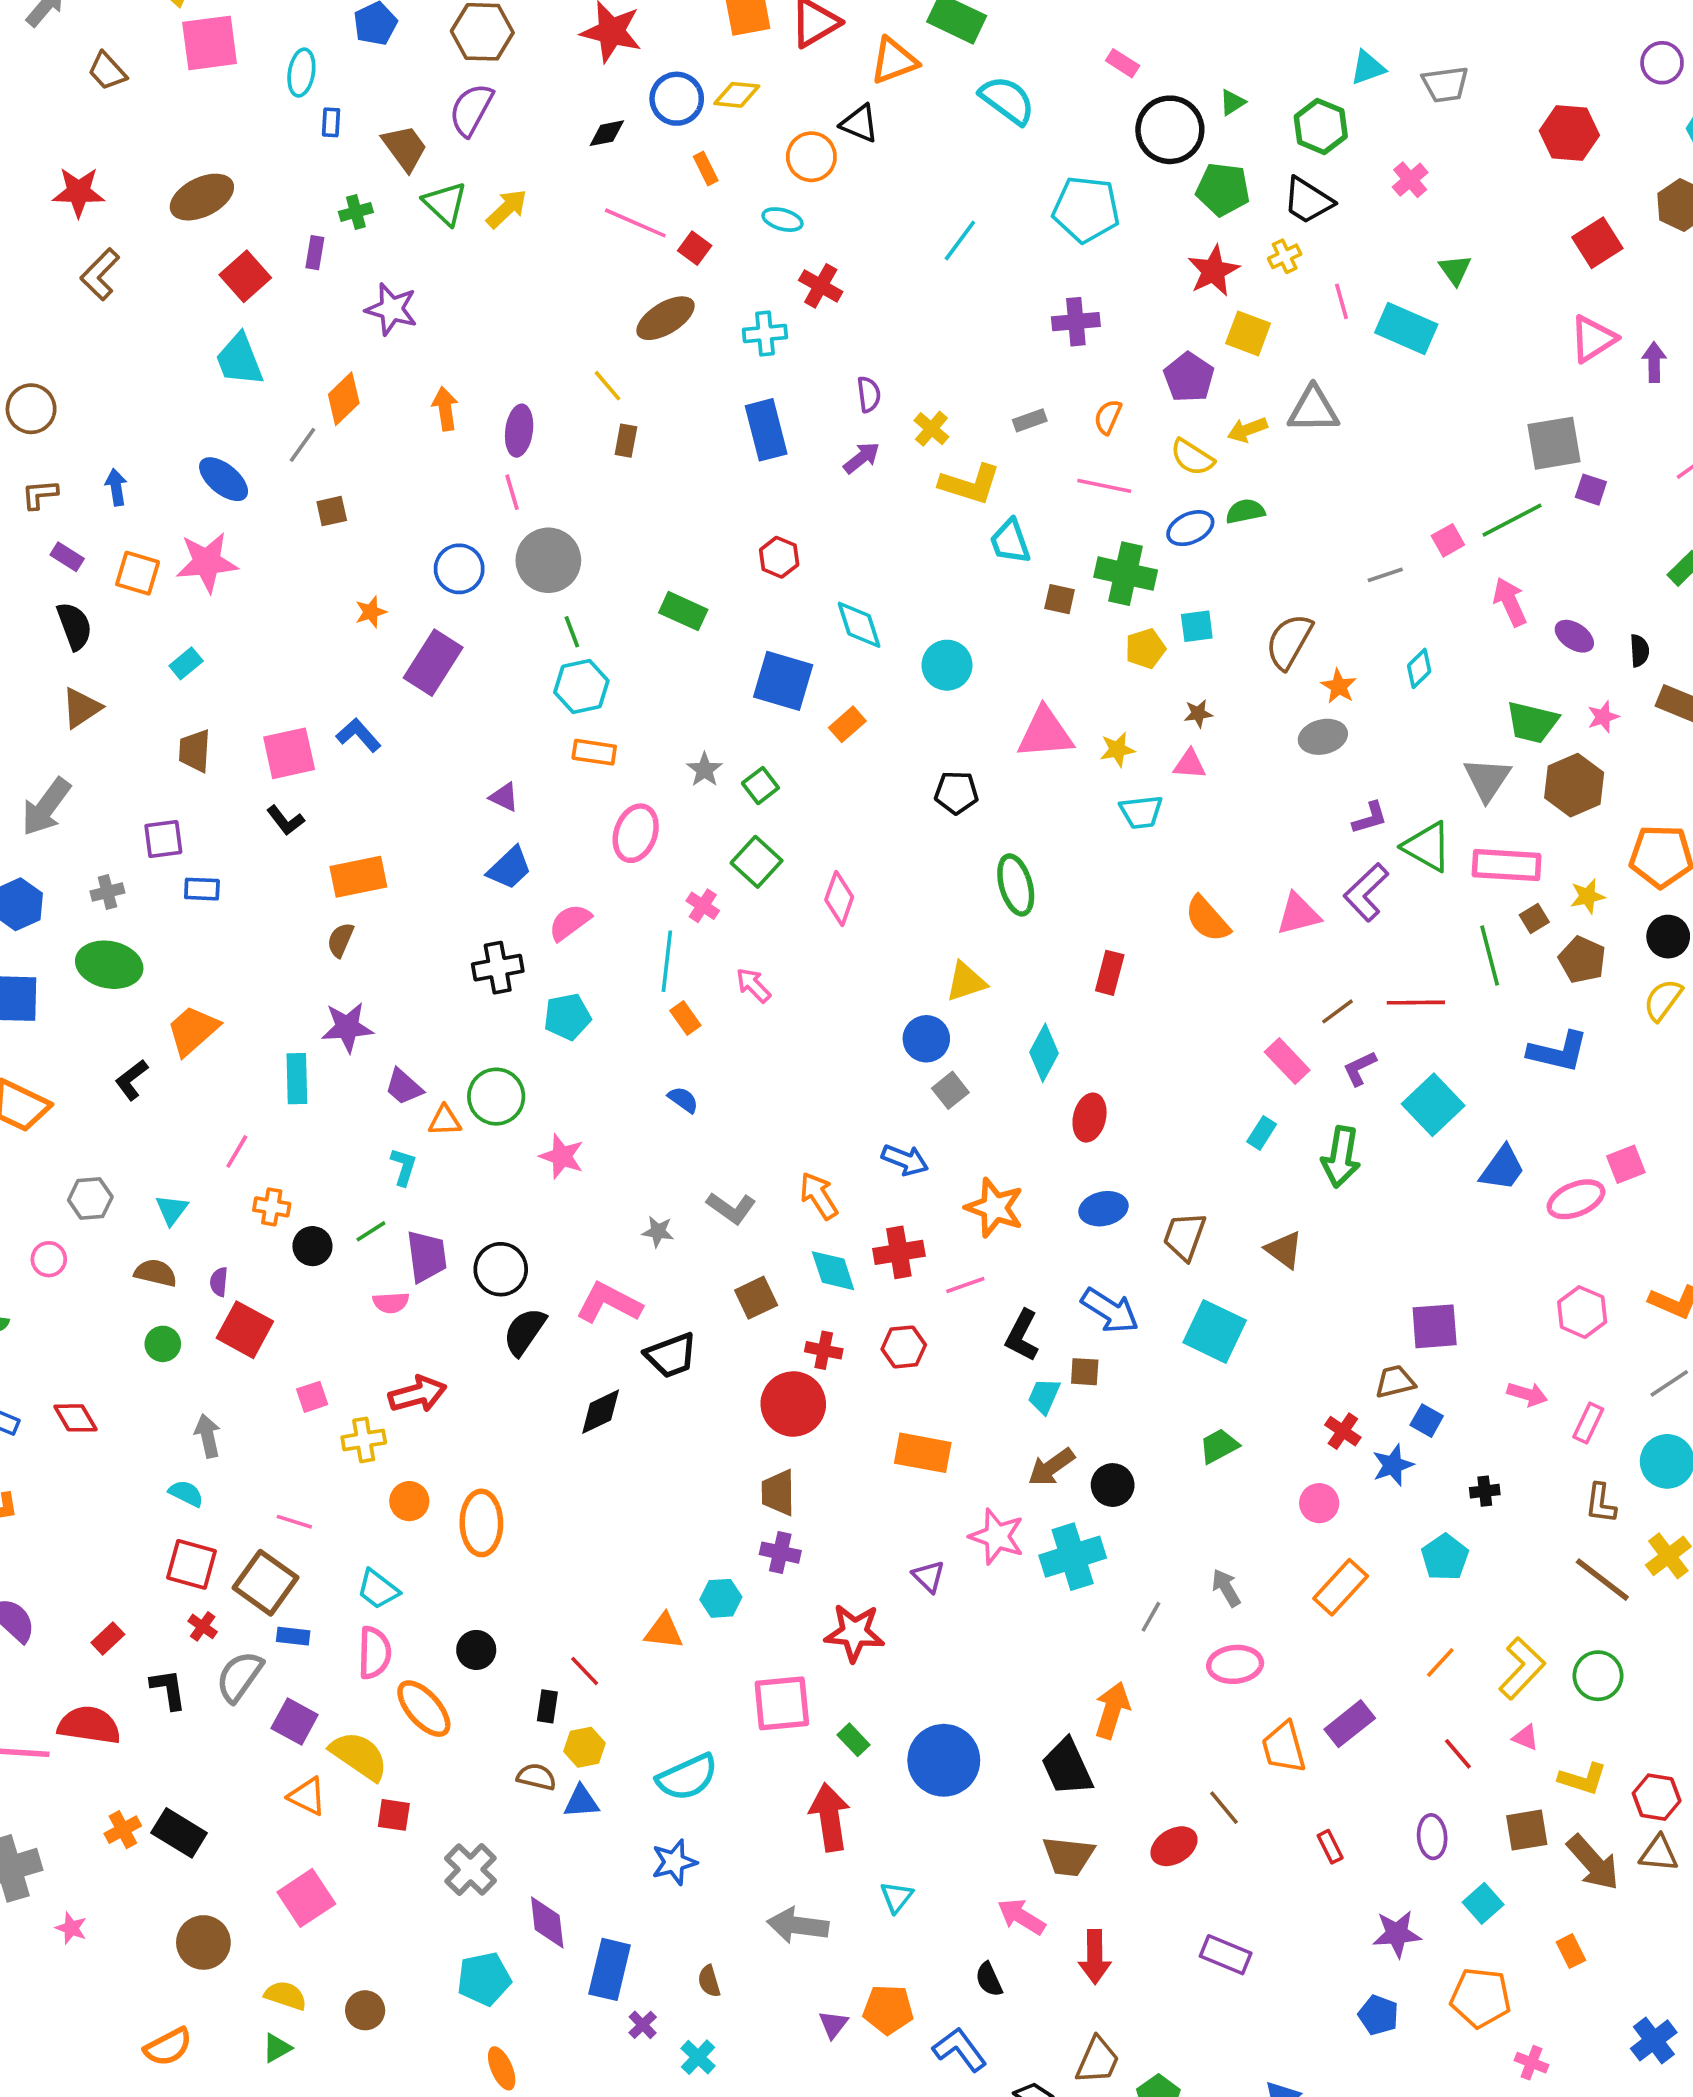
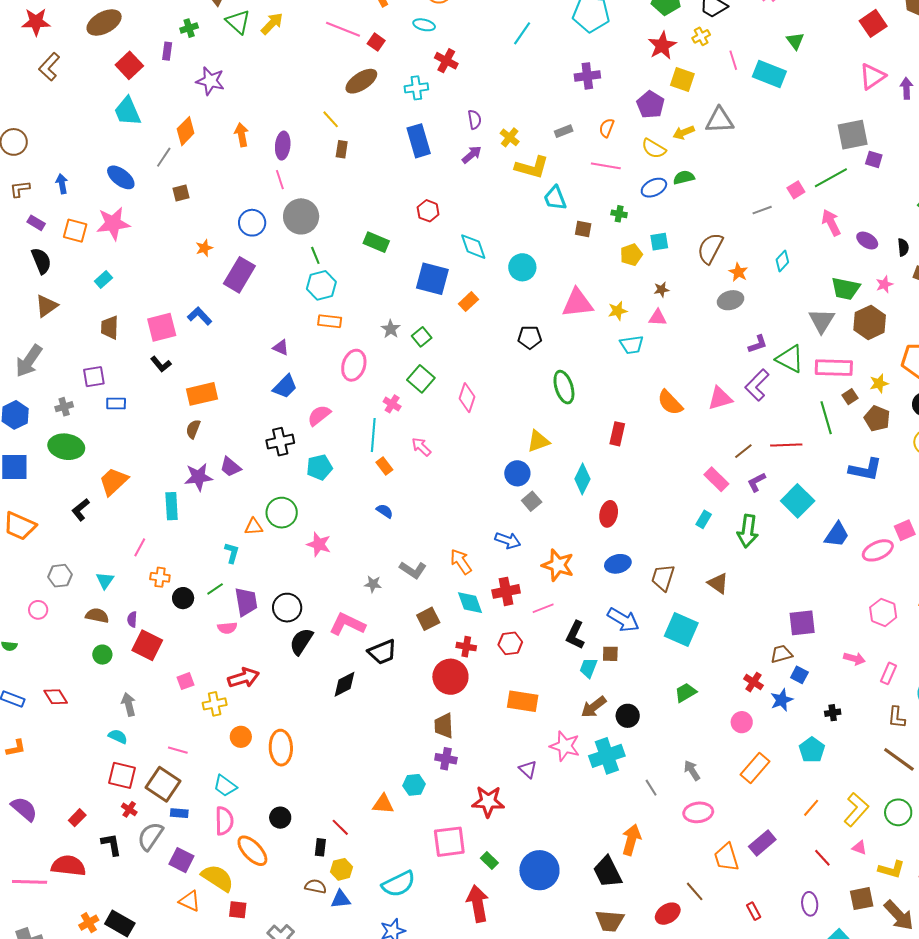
green cross: (1126, 574) -> (619, 214), size x0.5
purple trapezoid: (404, 1087) -> (230, 467), moved
gray line: (1151, 1617) -> (651, 788), turned -60

